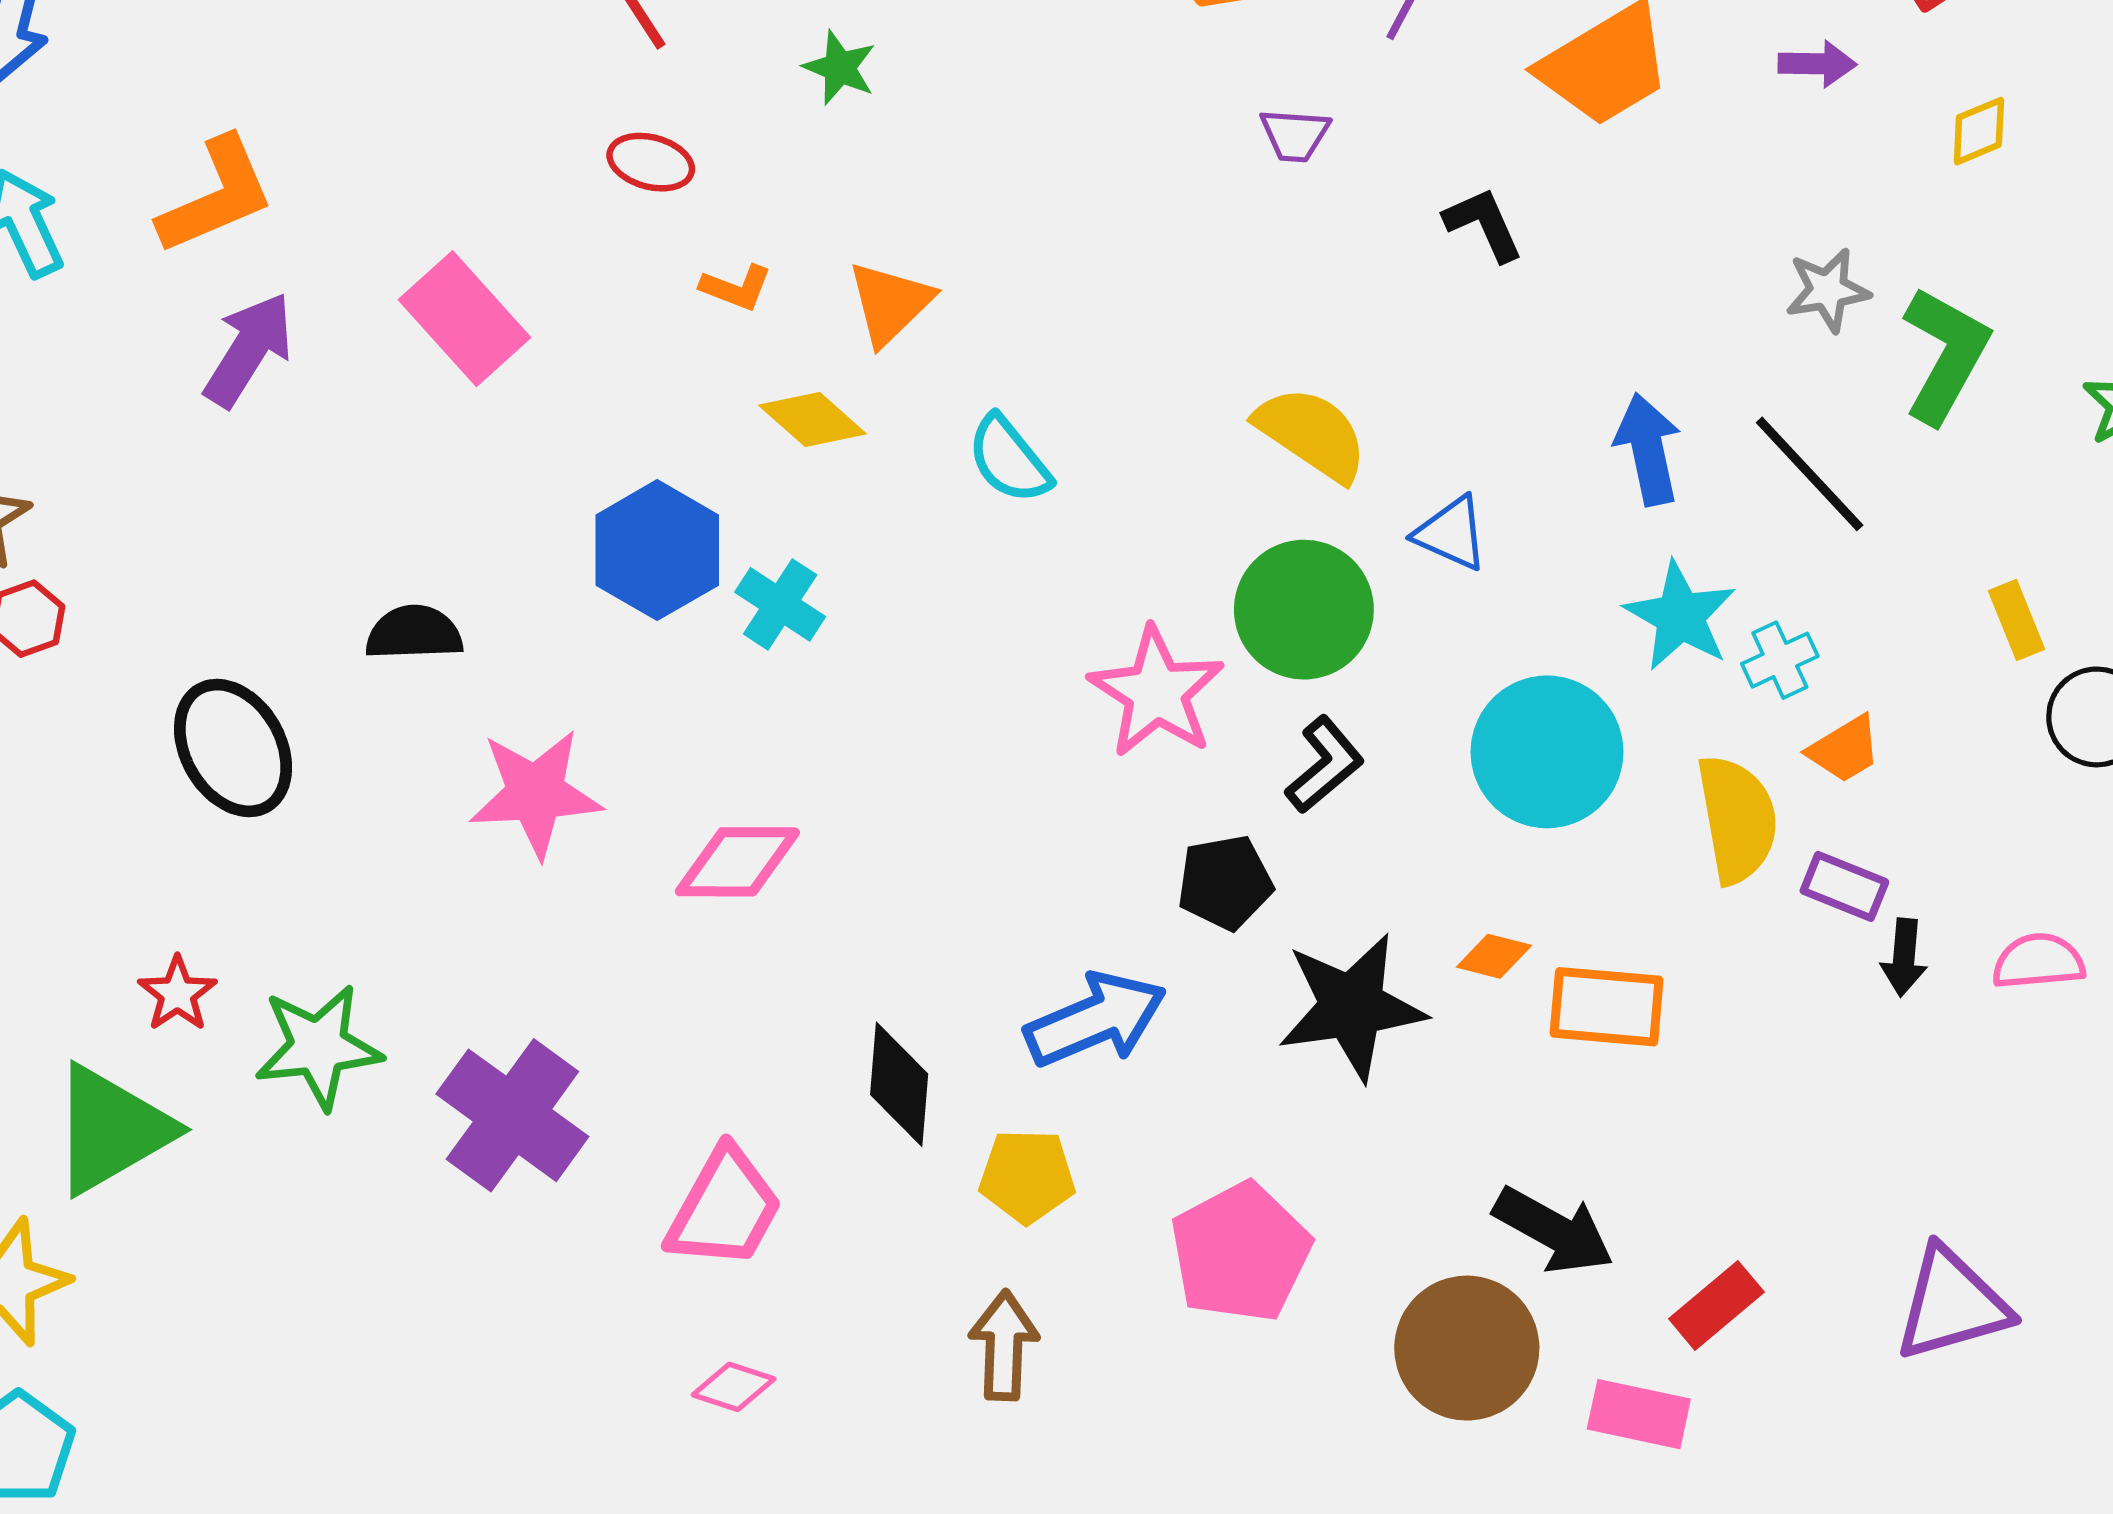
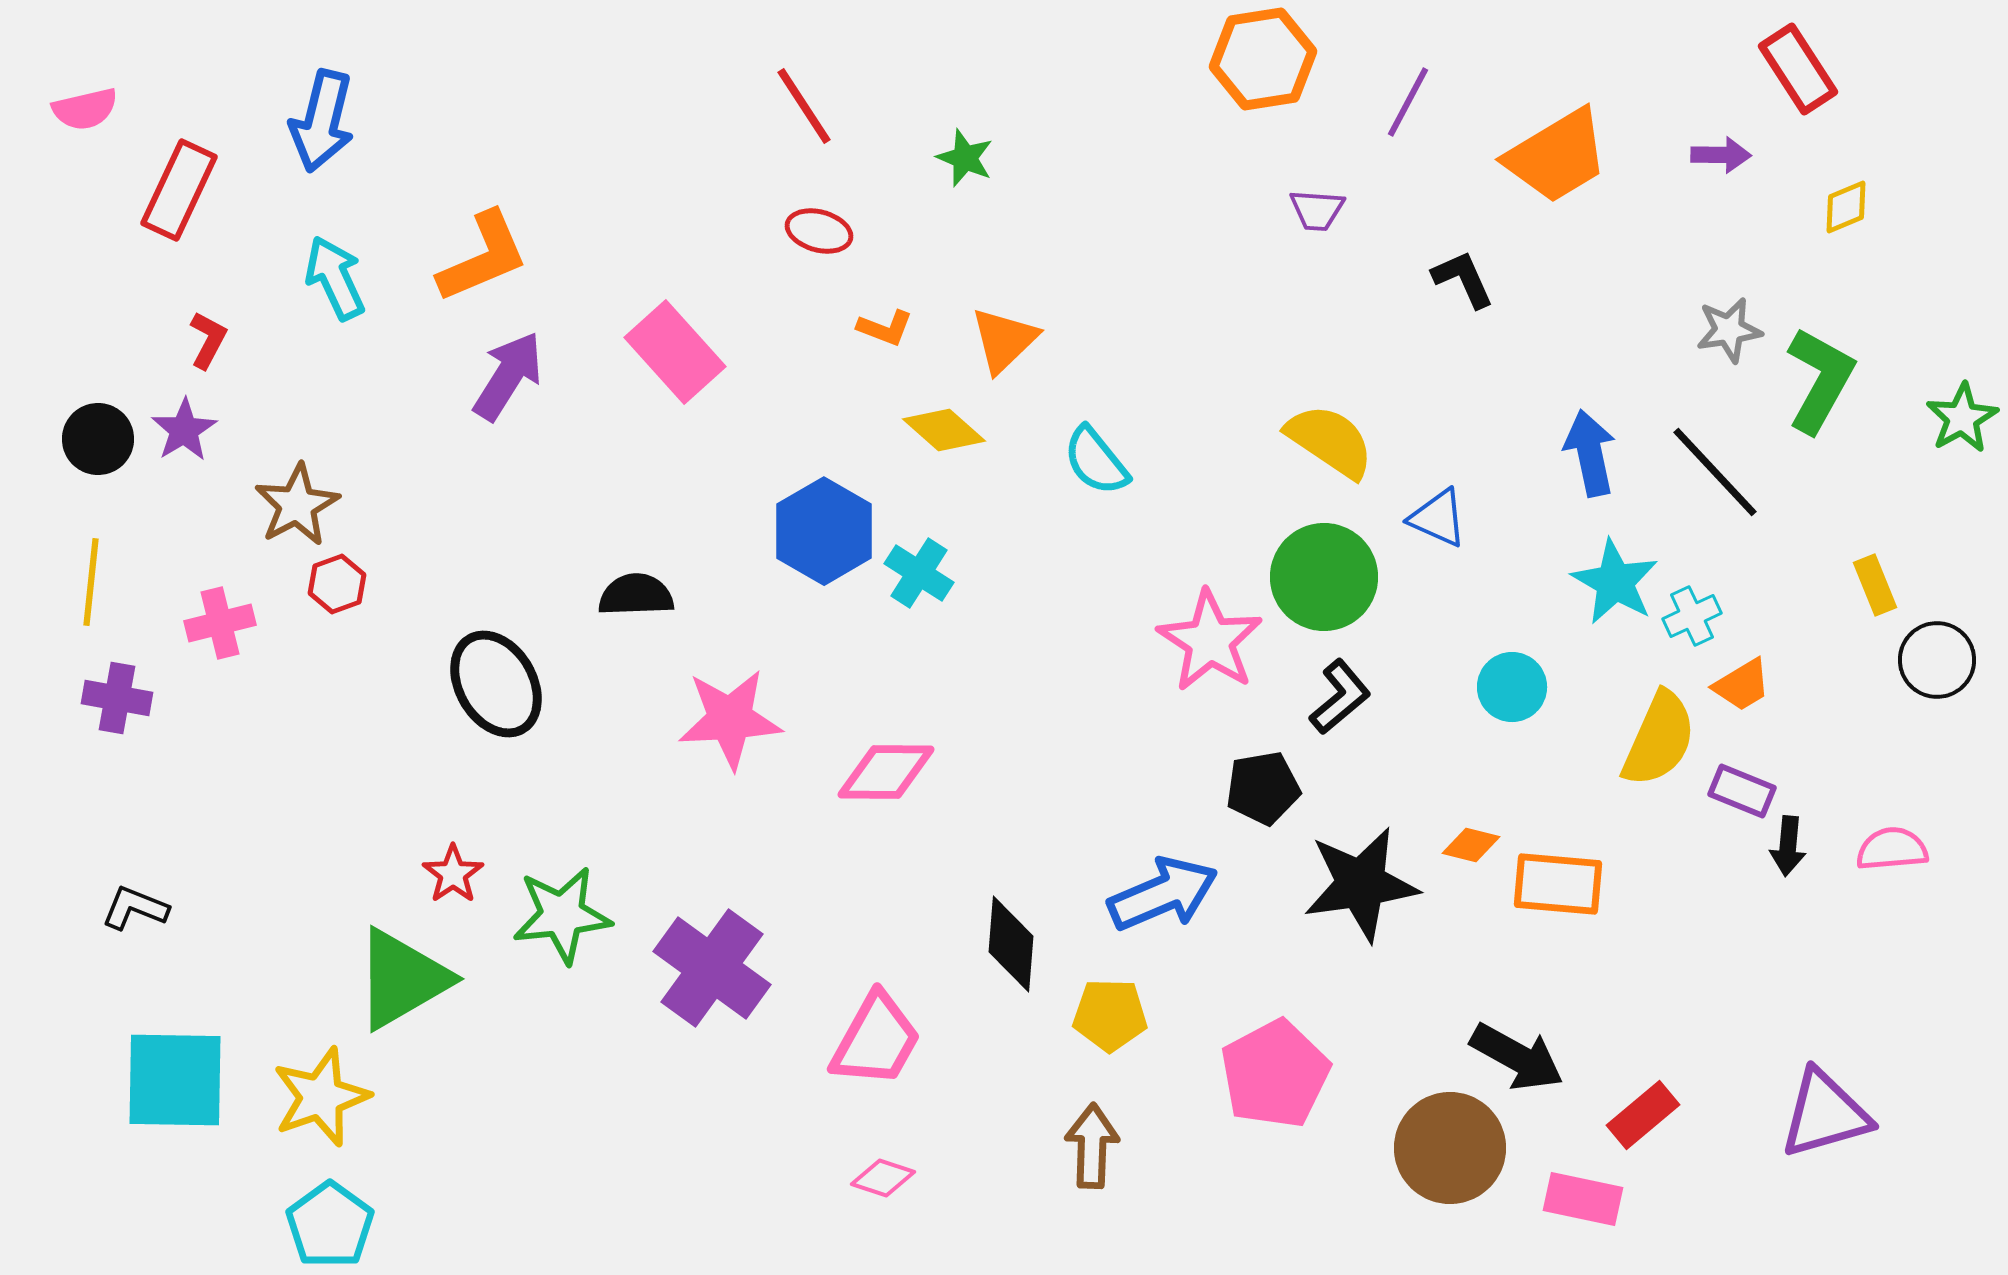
cyan circle: (1547, 752) -> (1512, 687), size x0.6
yellow semicircle: (1737, 819) -> (1659, 739), turned 34

